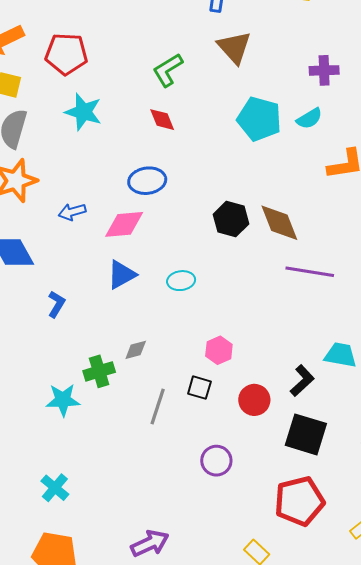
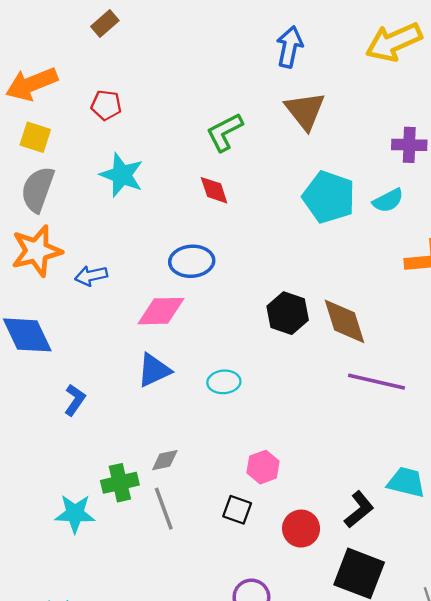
red pentagon: (66, 54) -> (106, 105), size x0.6
blue arrow: (72, 212) -> (91, 276), moved
gray line: (158, 406) -> (164, 509), moved, turned -42

